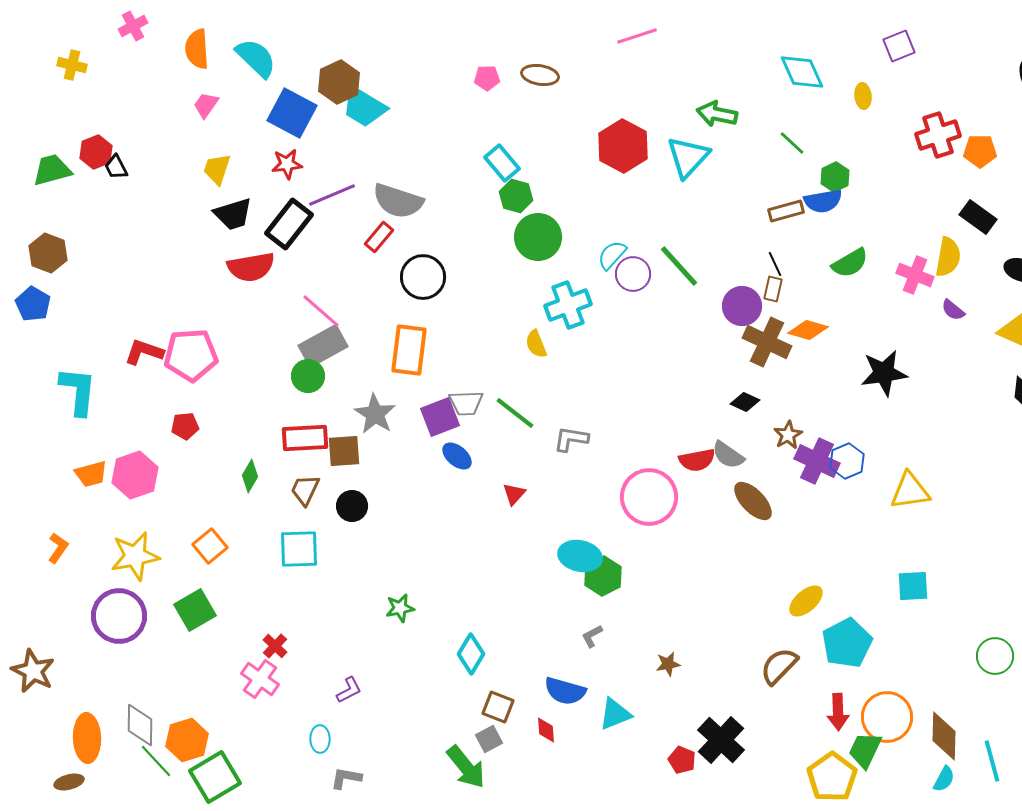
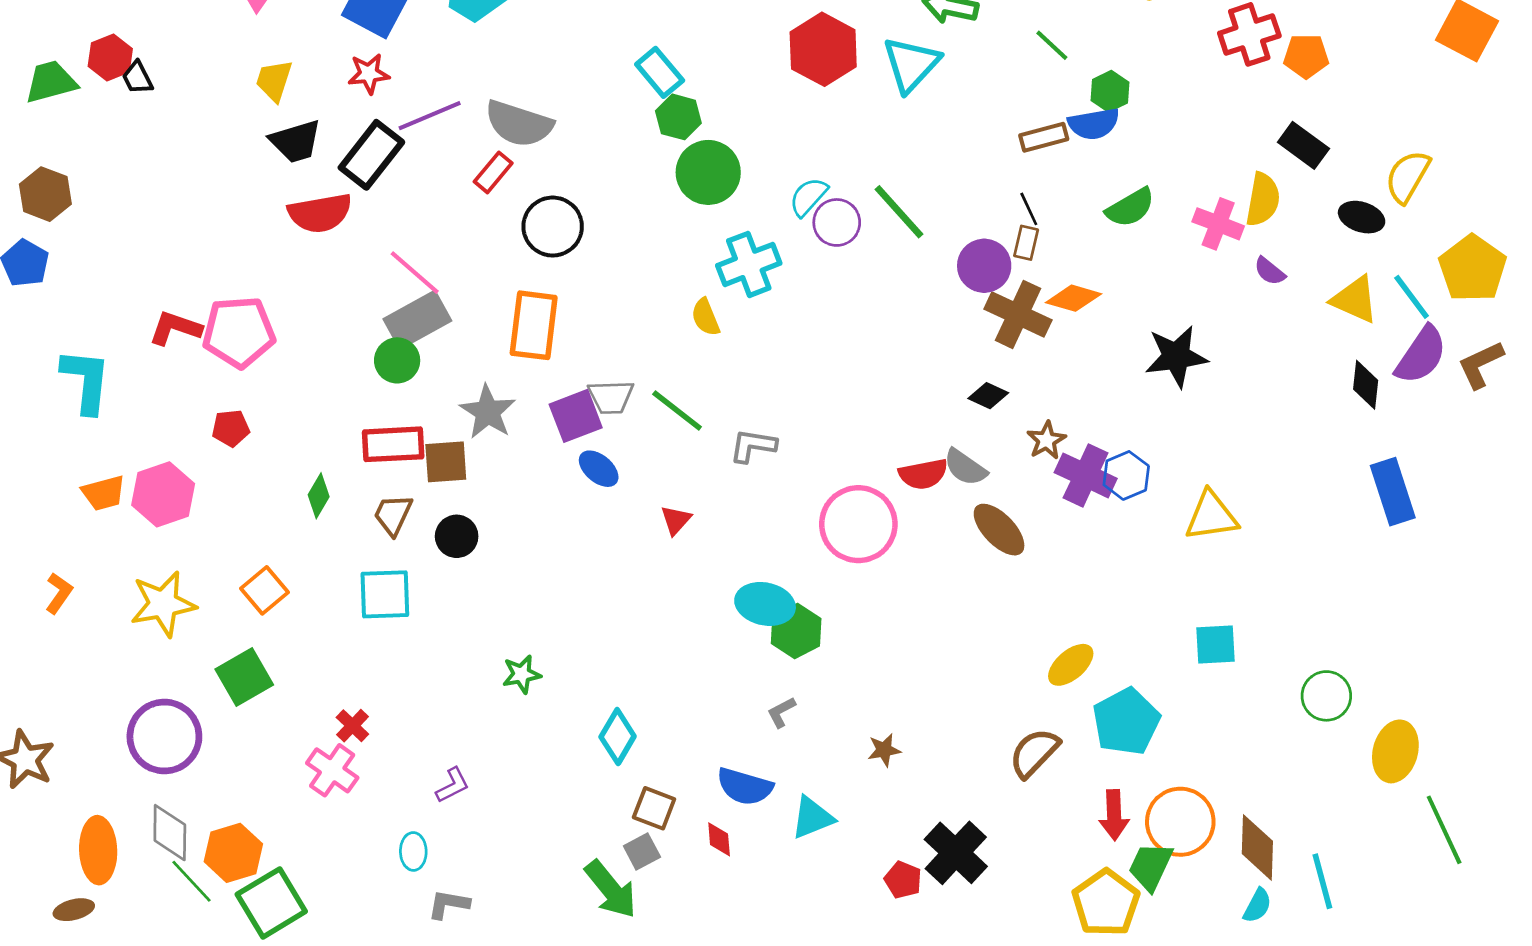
purple circle: (119, 616) -> (164, 737), moved
green circle: (995, 656) -> (1326, 696), moved

